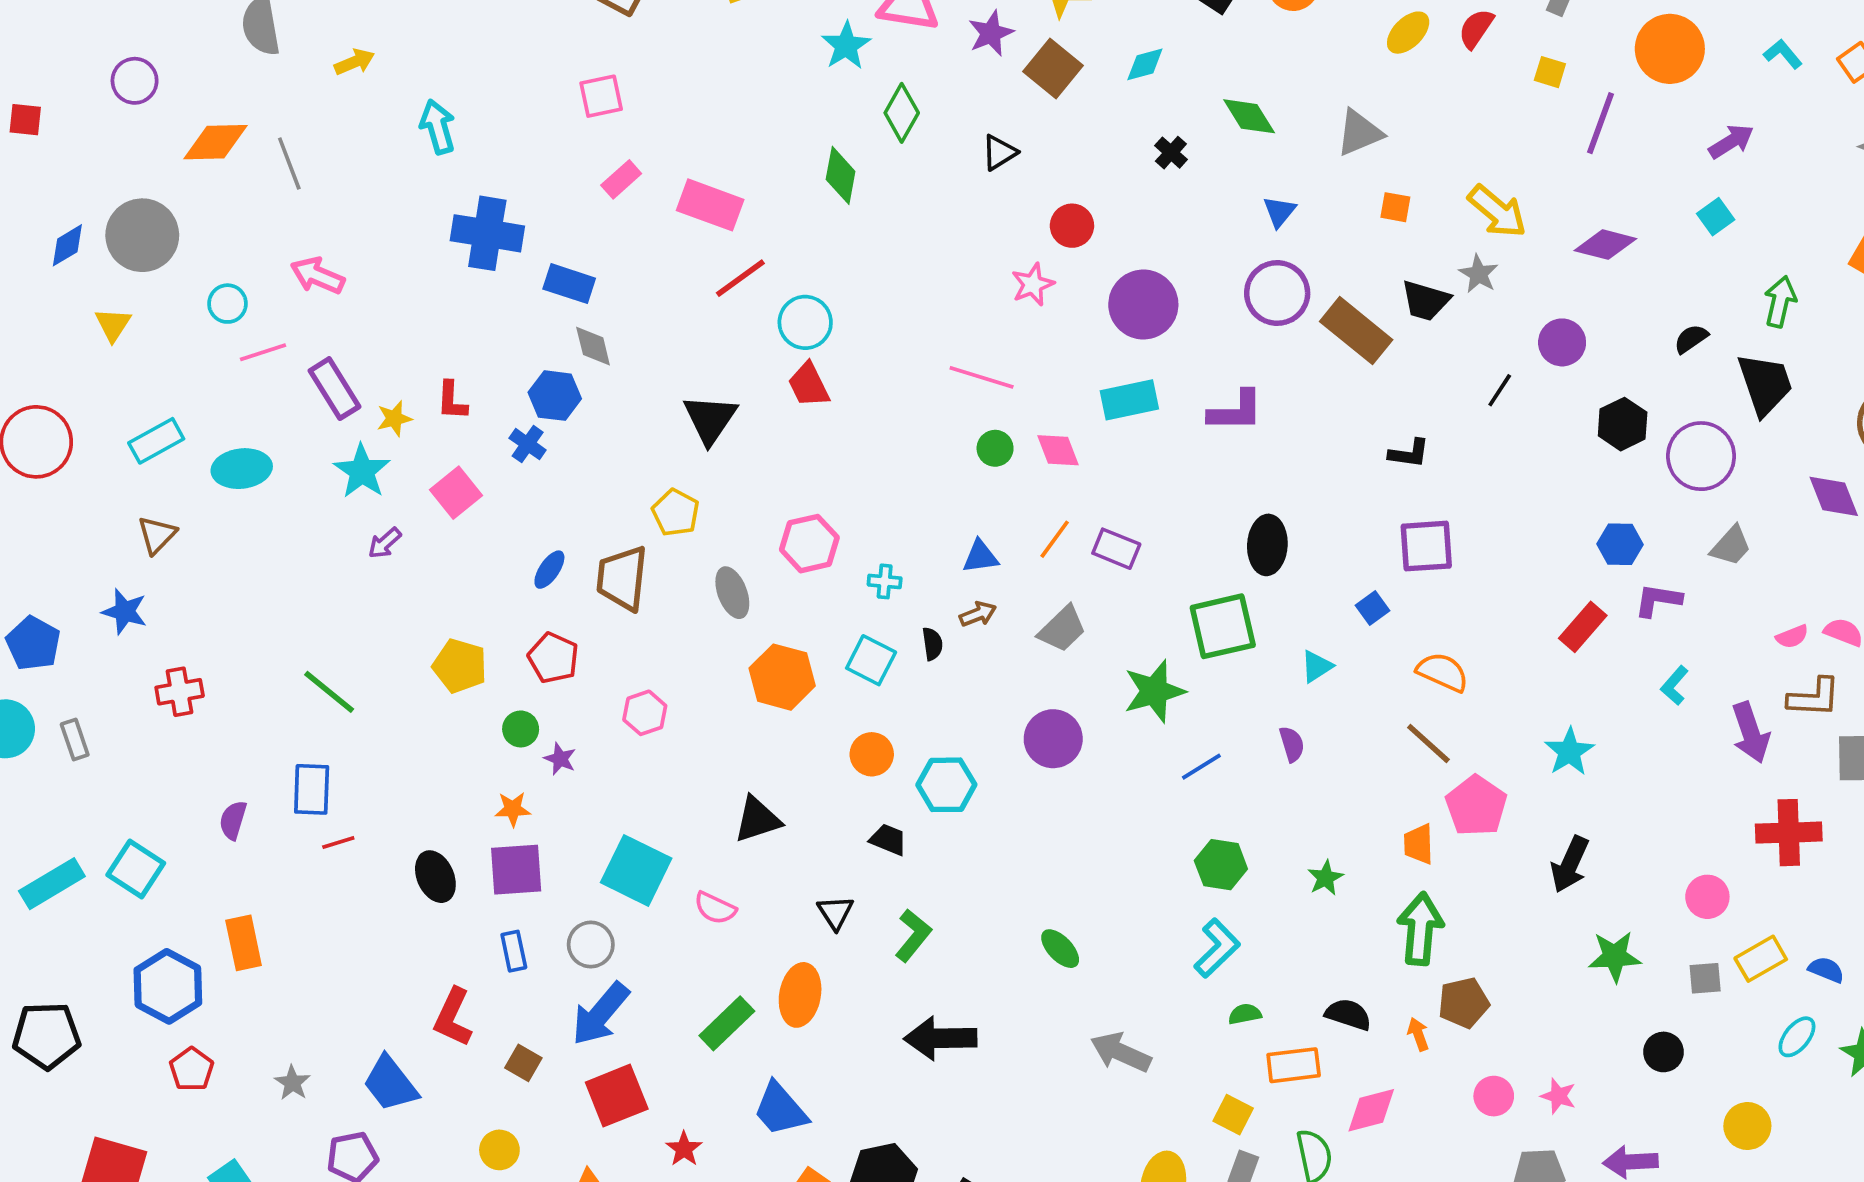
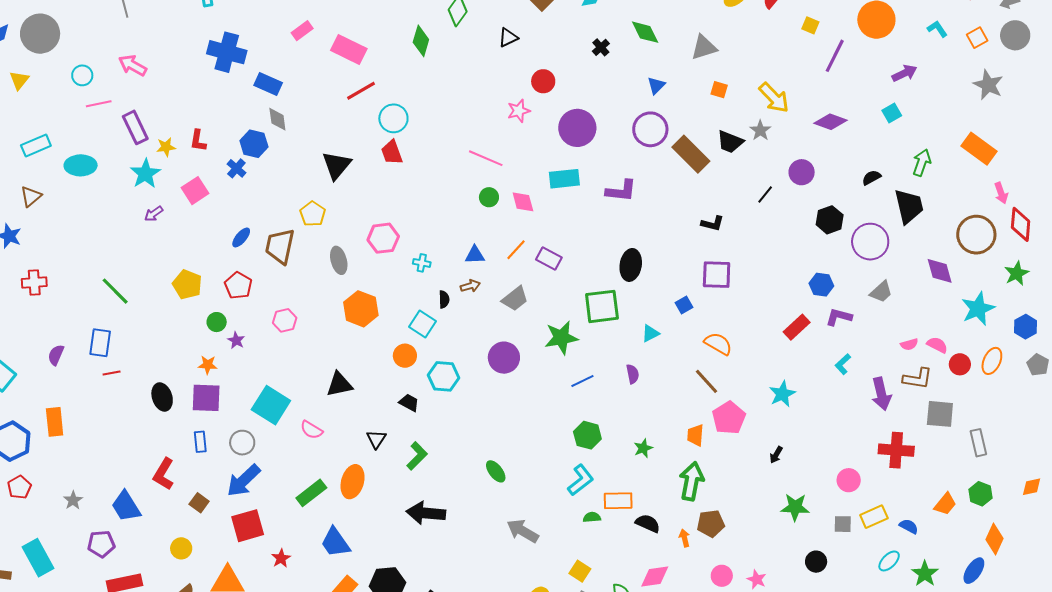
cyan square: (871, 660) -> (423, 324), moved
black arrow: (1570, 864) -> (776, 455), size x0.6
orange rectangle: (1294, 1065) -> (618, 501), moved

